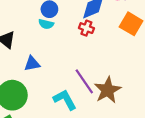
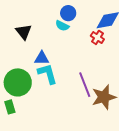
cyan L-shape: (65, 100) -> (47, 74), moved

